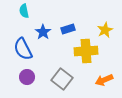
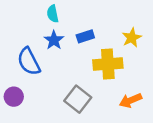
cyan semicircle: (24, 11) -> (53, 14), moved
purple circle: (27, 77) -> (14, 97), moved

